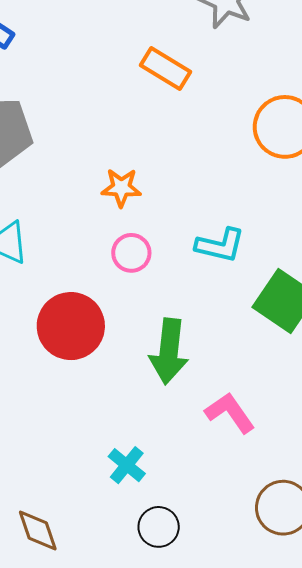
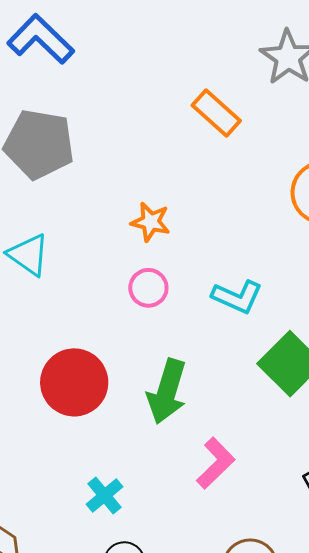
red circle: (71, 326) -> (74, 382), moved
pink L-shape: (230, 413) -> (216, 463), turned 70

